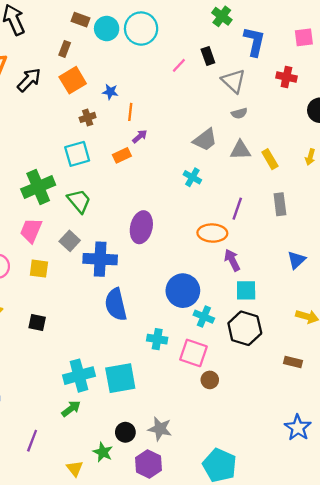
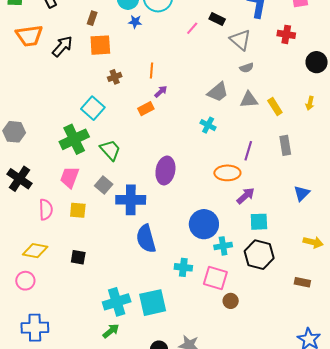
black rectangle: (208, 56) -> (217, 19), turned -42
orange square: (73, 80) -> (100, 45), turned 30
blue star: (110, 92) -> (135, 22), moved
cyan square: (77, 154) -> (93, 108), moved, turned -30
purple arrow: (232, 260) -> (246, 196), turned 78
cyan cross: (204, 317) -> (223, 246), turned -30

